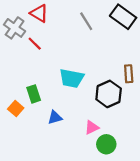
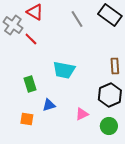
black hexagon: (109, 94) -> (110, 95), moved
orange square: (16, 108) -> (27, 119), moved, turned -32
green circle: (106, 144) -> (109, 126), moved

